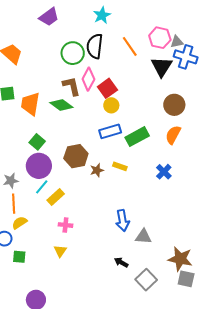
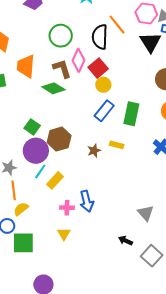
black semicircle: (95, 46) -> (100, 37), moved
orange trapezoid: (30, 104) -> (26, 66), moved
blue rectangle: (110, 131) -> (104, 111), turned -30
green rectangle: (137, 137) -> (131, 114), turned -45
brown hexagon: (76, 156) -> (59, 139), moved
blue arrow: (123, 220) -> (87, 201), moved
gray triangle: (143, 237) -> (146, 213), turned 48
green square: (19, 257) -> (23, 243), size x1.6

